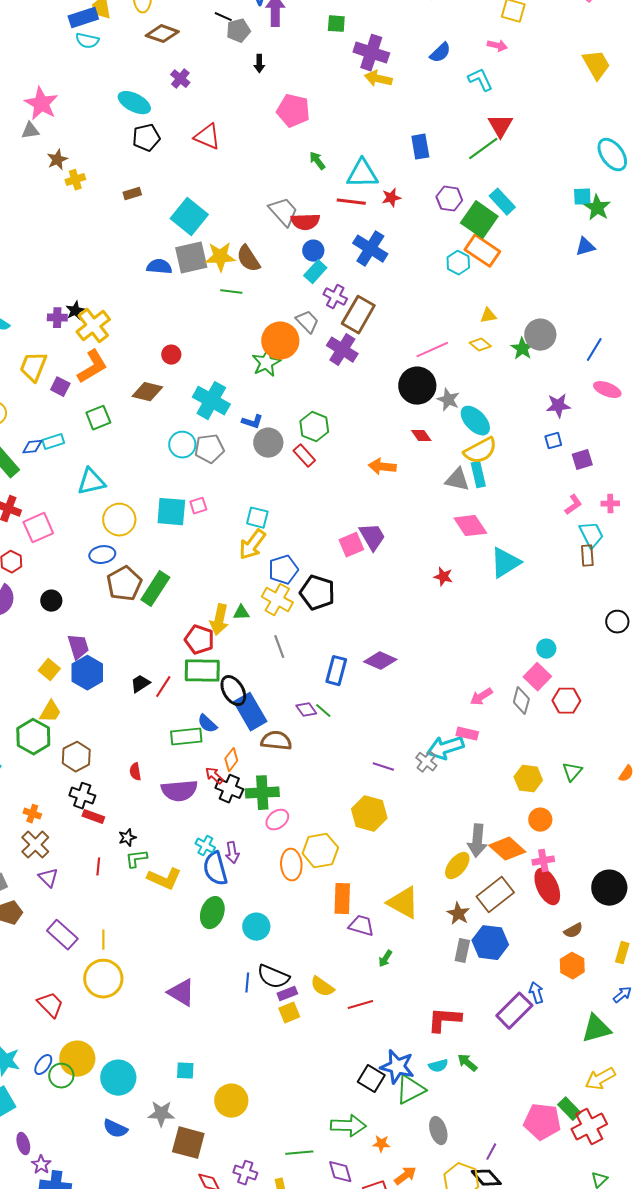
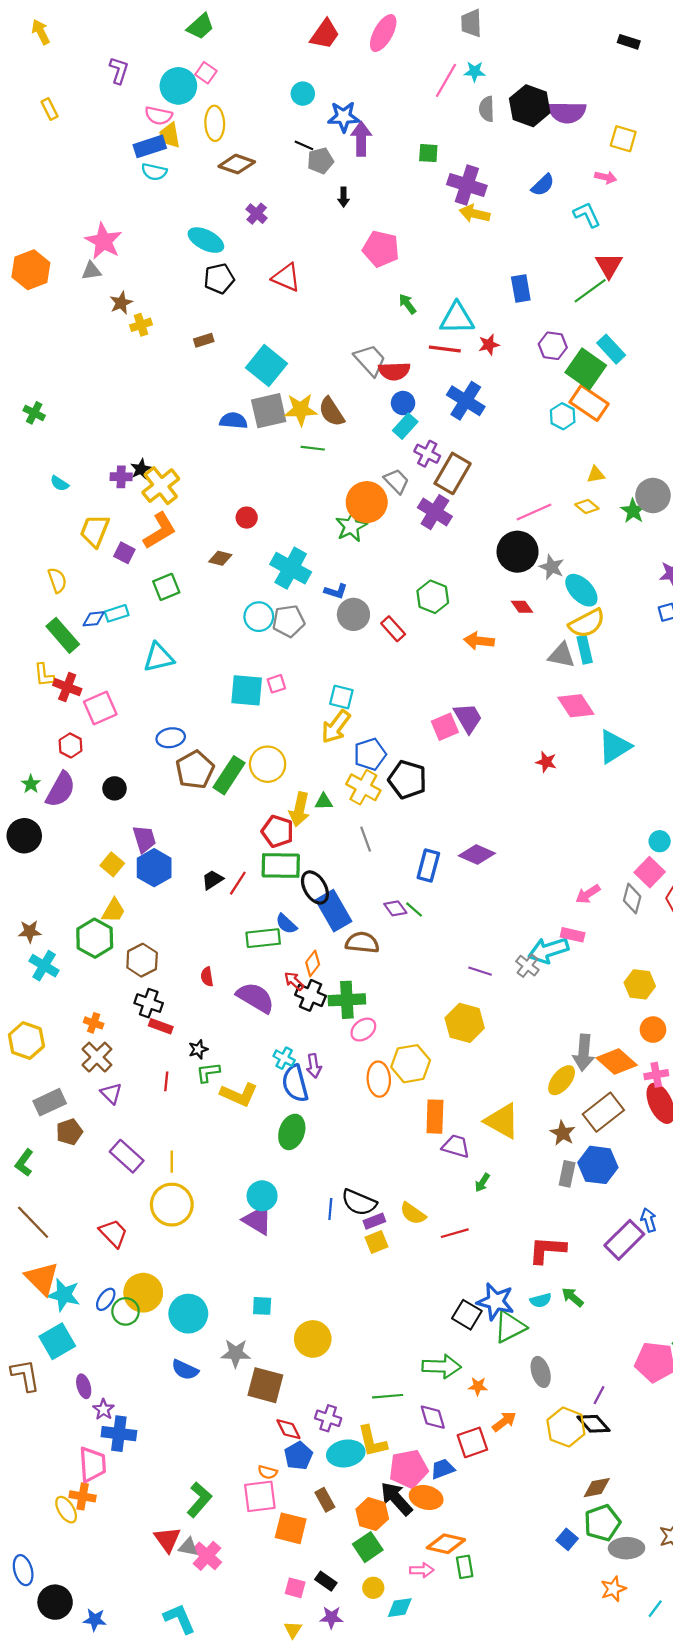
brown diamond: (147, 392) -> (220, 558), size x0.7
green hexagon: (314, 427) -> (433, 597), moved
yellow circle: (119, 520) -> (268, 764), moved
purple semicircle: (179, 791) -> (255, 998), turned -144
cyan circle: (256, 927) -> (262, 1196), moved

